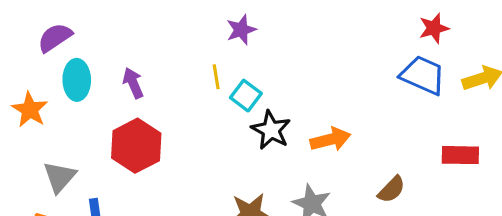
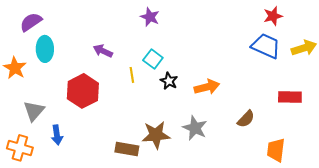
purple star: (241, 30) -> (150, 17), turned -30
yellow line: (216, 77) -> (132, 75), moved
purple arrow: (133, 83) -> (103, 51), moved, turned -42
black star: (271, 130) -> (169, 81), size x0.7

